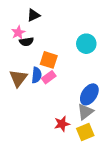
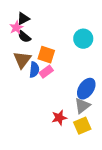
black triangle: (33, 15) -> (23, 19), moved
black semicircle: (26, 42) -> (24, 37), turned 48
brown triangle: (18, 78) -> (22, 60), moved

